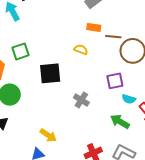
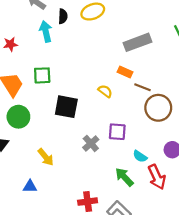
purple square: (115, 81) -> (117, 132), moved
yellow arrow: (48, 135) -> (46, 157), moved

